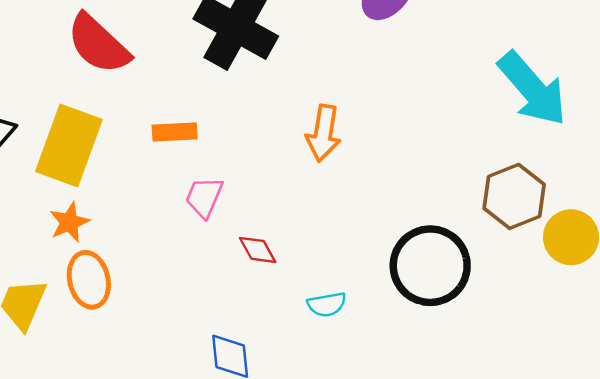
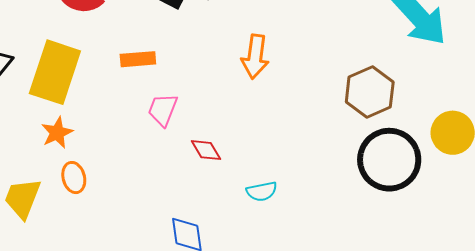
brown hexagon: (514, 196) -> (370, 92), moved
black circle: (430, 266) -> (389, 160), moved
orange ellipse: (89, 280) -> (74, 178), size x0.7

